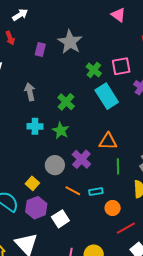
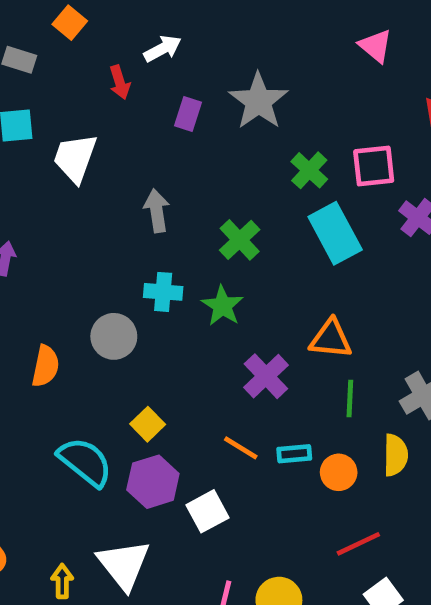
white arrow: (20, 15) -> (163, 49), moved
gray circle: (55, 165) -> (114, 336), moved
orange circle: (113, 208) -> (339, 472), moved

